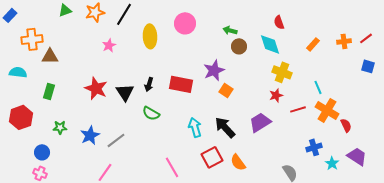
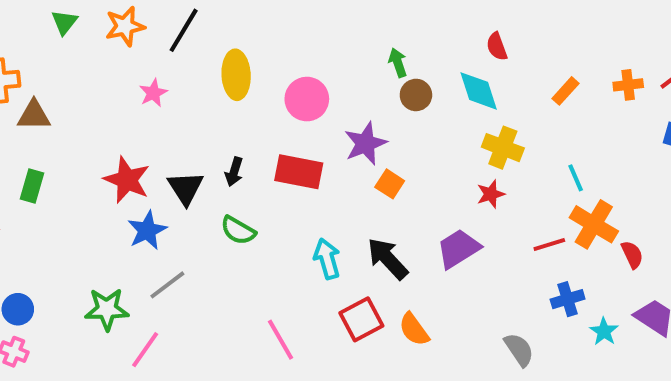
green triangle: (65, 10) -> (64, 22), turned -32
pink circle: (185, 23) -> (307, 99), moved
green arrow: (230, 30) -> (398, 63), turned 56
red line: (298, 109) -> (549, 245), moved
green star: (60, 127) -> (107, 309), moved, size x1.5
blue star: (90, 135) -> (147, 230), moved

